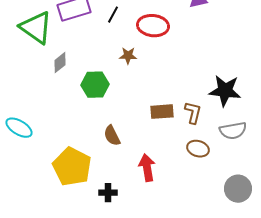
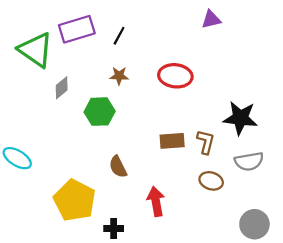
red ellipse: (153, 26) -> (175, 76), moved
brown star: (128, 56) -> (119, 76), moved

